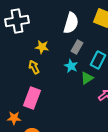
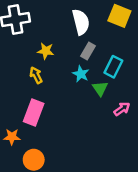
white semicircle: (71, 23) -> (81, 22), turned -30
green triangle: (87, 78) -> (100, 88), turned -32

